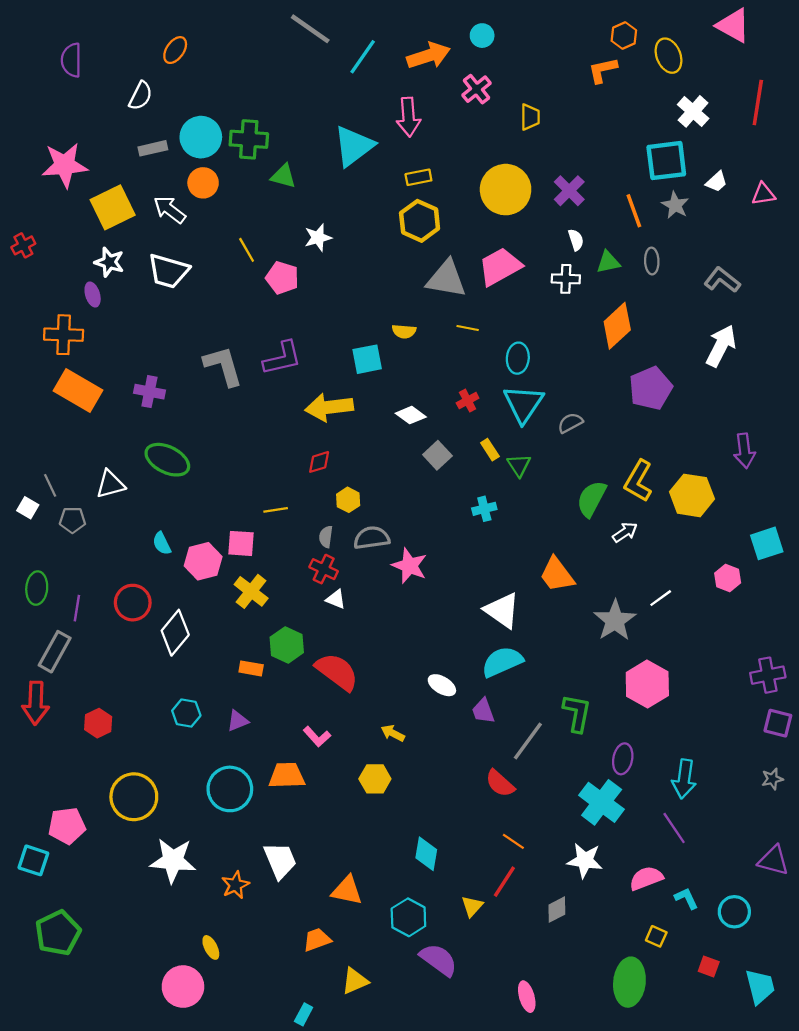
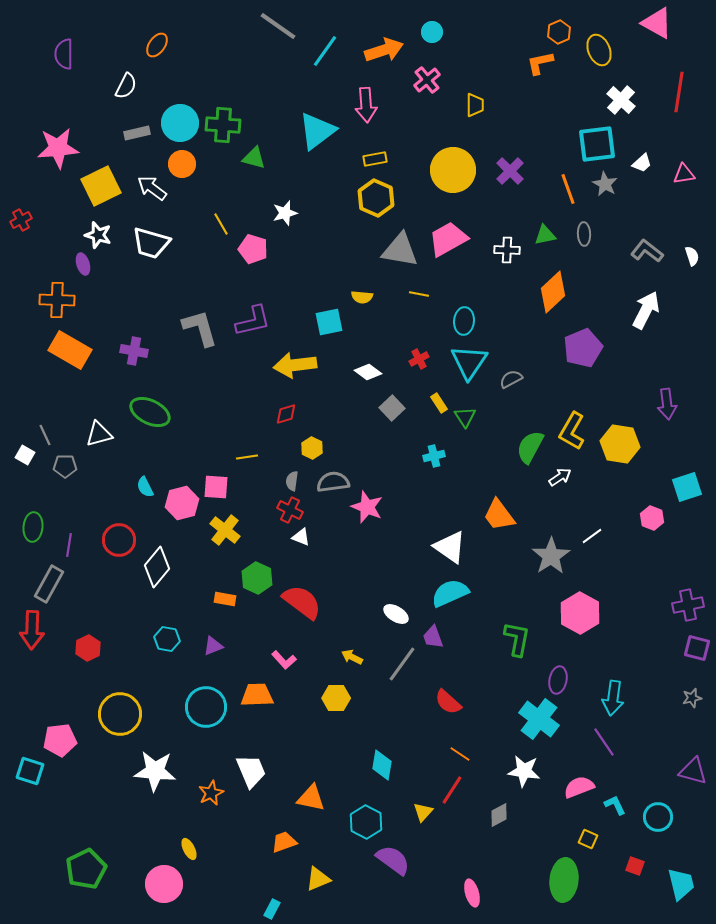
white semicircle: (576, 240) -> (692, 256), moved
gray line: (528, 741) -> (402, 664), moved
green pentagon: (58, 933) -> (86, 869), moved

